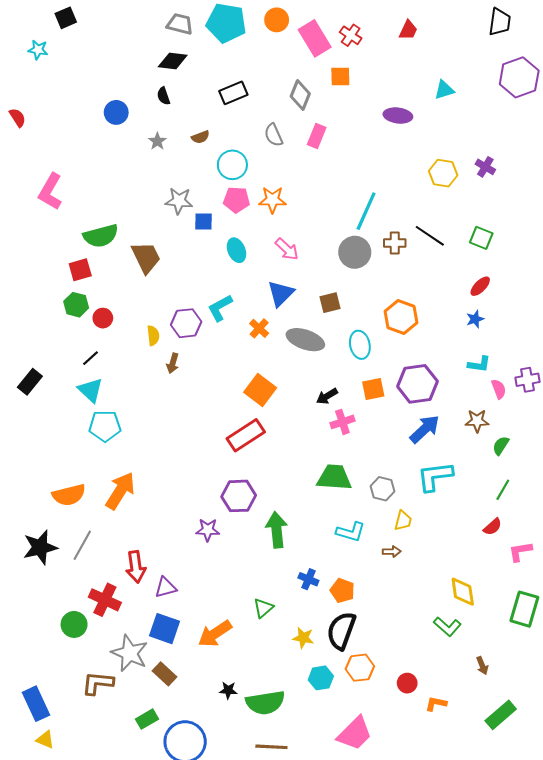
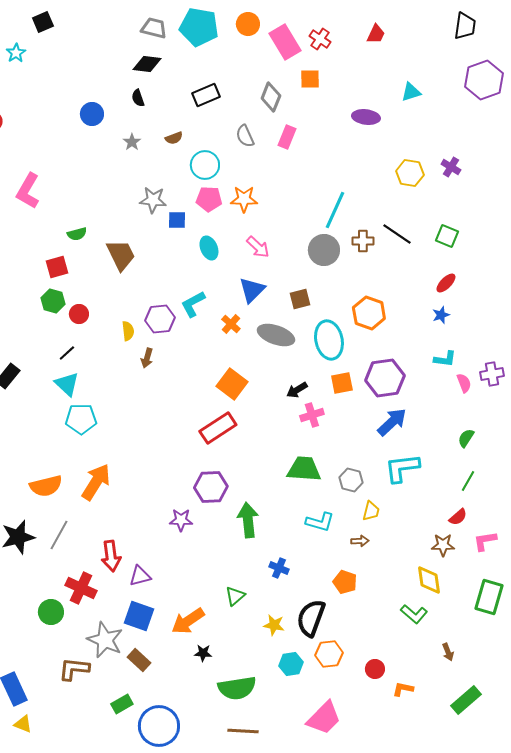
cyan star: (38, 50) -> (16, 53), turned 30
green semicircle: (101, 236) -> (77, 234), size x0.6
cyan ellipse: (360, 345) -> (329, 340), size x1.4
brown star: (477, 421) -> (443, 545), moved
orange pentagon: (342, 591) -> (345, 582), moved
black star: (228, 690) -> (203, 653), moved

